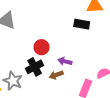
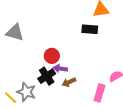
purple arrow: (65, 61) -> (60, 69), moved

